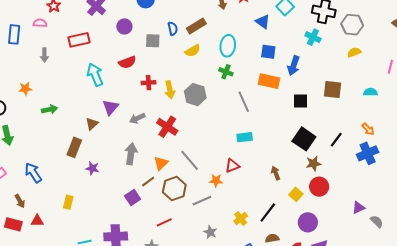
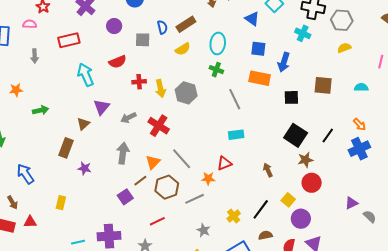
yellow square: (296, 194) -> (288, 200), moved

